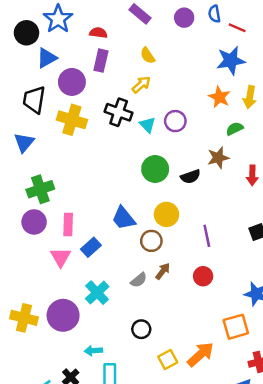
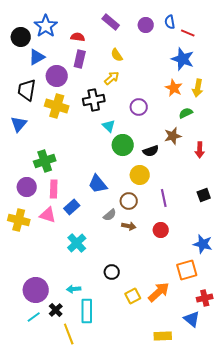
blue star: (231, 61) -> (183, 59), turned 30
black cross: (119, 112) -> (94, 100), turned -30
cyan triangle: (148, 125) -> (109, 126), moved
green cross: (40, 189) -> (45, 161), moved
yellow circle: (166, 214) -> (140, 175), moved
brown circle: (151, 241) -> (129, 201), moved
pink triangle: (61, 257) -> (48, 215), turned -42
brown arrow: (163, 271) -> (129, 226), turned 64
gray semicircle: (139, 280) -> (110, 215), moved
purple circle: (63, 315) -> (36, 290), moved
yellow cross: (24, 318) -> (19, 220), moved

